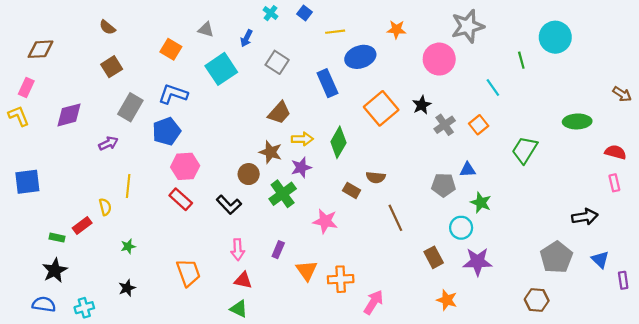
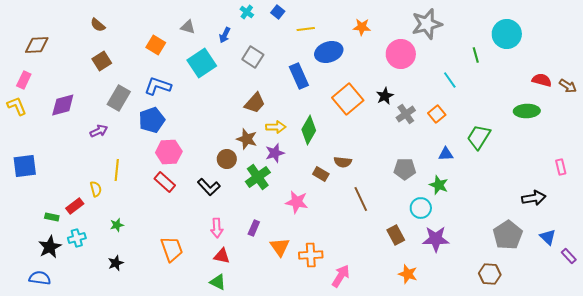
red semicircle: (615, 152) -> (542, 80), moved
blue triangle: (468, 170) -> (446, 154), moved
purple rectangle: (623, 280) -> (569, 256), turned -35
cyan cross: (84, 308) -> (77, 238), moved

